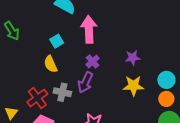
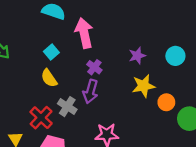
cyan circle: (166, 80) -> (175, 56), moved
gray cross: (62, 92) -> (67, 107), turned 30
orange circle: (166, 99) -> (166, 102), moved

